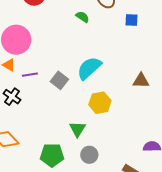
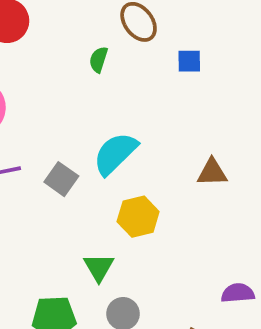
green semicircle: (83, 17) -> (98, 60), turned -104

